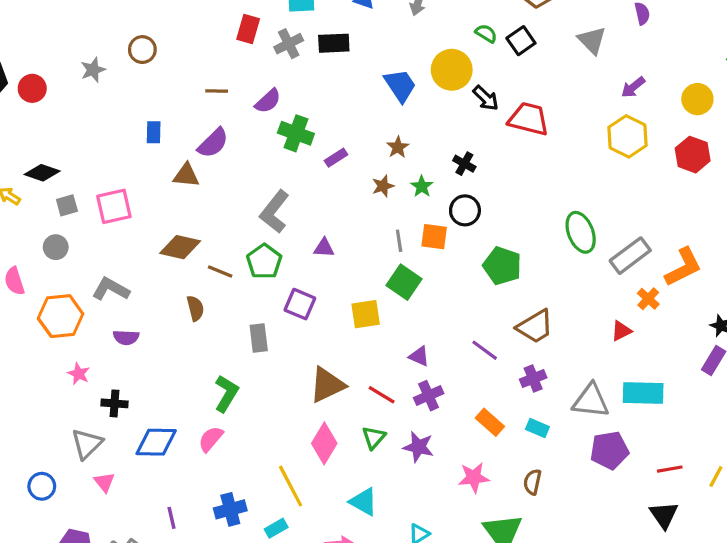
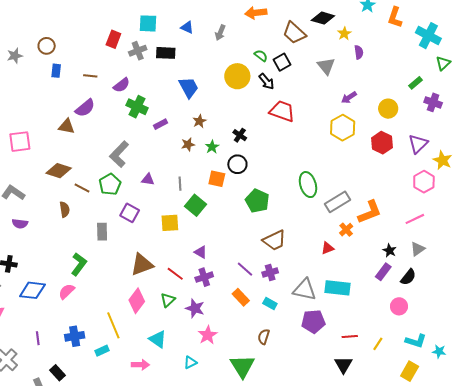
blue trapezoid: (400, 86) -> (189, 87), moved
black arrow: (486, 98) -> (266, 82), moved
blue rectangle: (154, 132) -> (56, 71), moved
gray line: (399, 241) -> (180, 184), moved
purple line: (485, 350) -> (245, 269), moved
pink star: (474, 478) -> (208, 335), moved, turned -30

